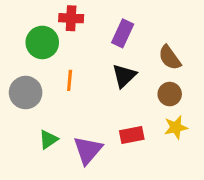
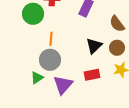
black triangle: (124, 76) -> (94, 46), moved
gray circle: (26, 93) -> (50, 60), moved

